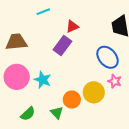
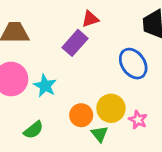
pink star: (115, 81) -> (138, 120), moved
green triangle: (57, 113) -> (100, 134), moved
green semicircle: (28, 114) -> (33, 130), moved

